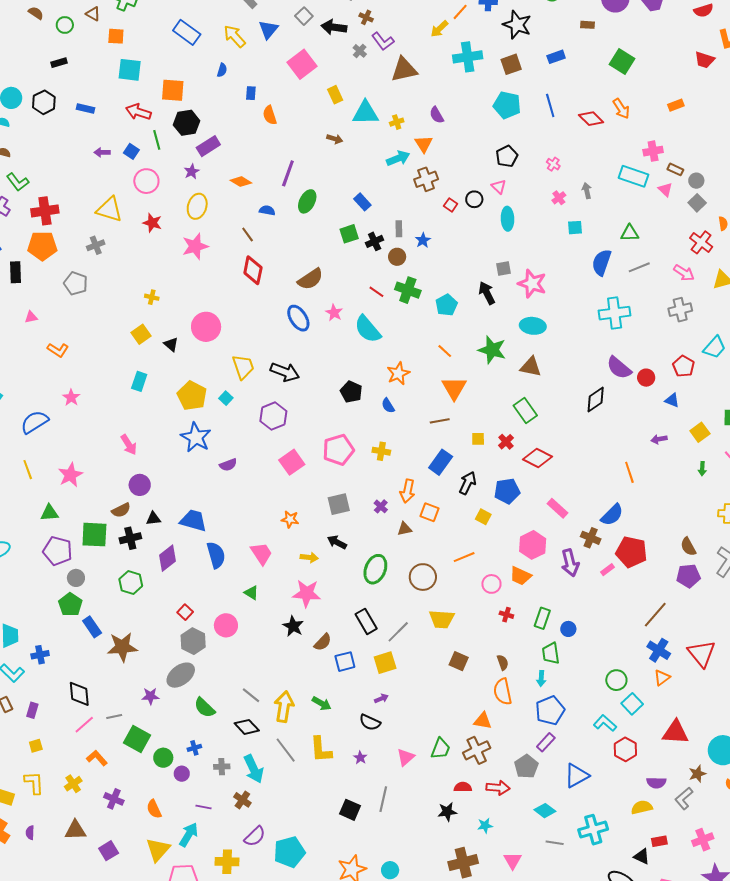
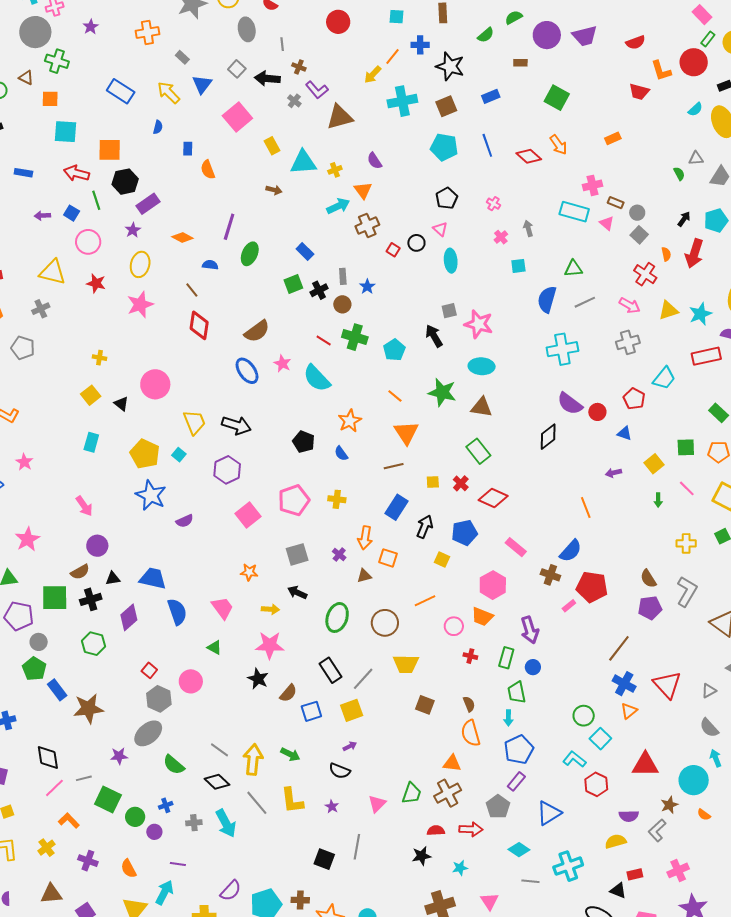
purple arrow: (570, 563) -> (530, 630), moved
brown cross: (242, 800) -> (300, 900), moved, turned -30

